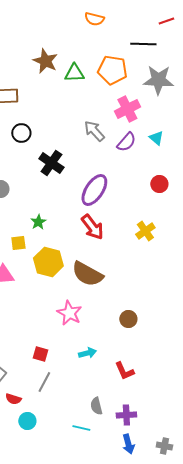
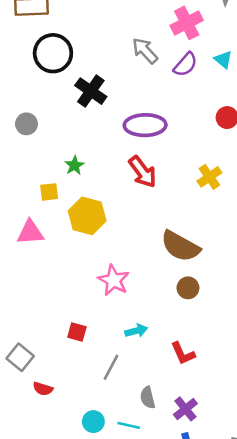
black circle: (21, 133) -> (53, 53), size x1.6
purple ellipse: (94, 190) -> (145, 125), turned 56
brown semicircle: (87, 274) -> (180, 246), moved
gray line: (44, 382) -> (111, 367), moved
purple cross: (126, 415) -> (185, 409), turned -36
cyan circle: (27, 421) -> (93, 422), moved

